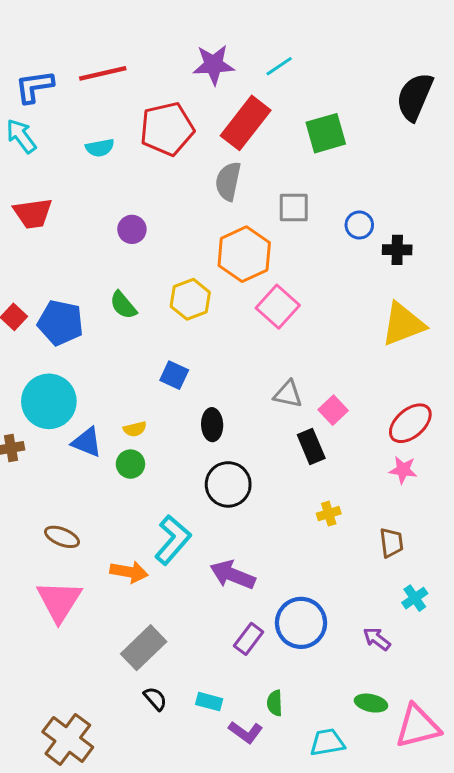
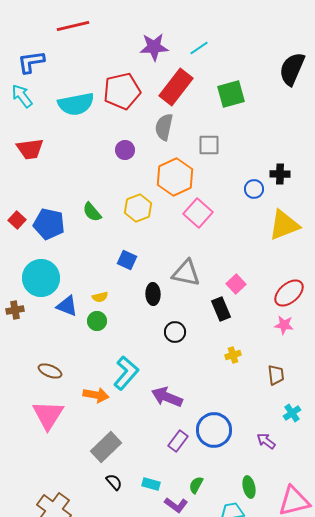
red line: (103, 73) -> (73, 26), moved
cyan semicircle: (100, 148) -> (76, 104), size x1.8
blue circle: (359, 225) -> (254, 189), moved
purple circle: (132, 229) -> (125, 150), moved
gray triangle: (288, 394) -> (186, 273), moved, size x1.4
black circle: (228, 484) -> (175, 332), moved, size x0.7
green semicircle: (275, 703) -> (196, 485), turned 30
green ellipse: (371, 703) -> (249, 487), moved, turned 65

